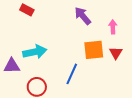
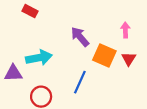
purple arrow: (83, 16) -> (80, 37), moved
orange square: (94, 50) -> (104, 55), turned 30

